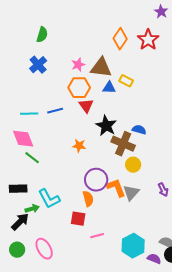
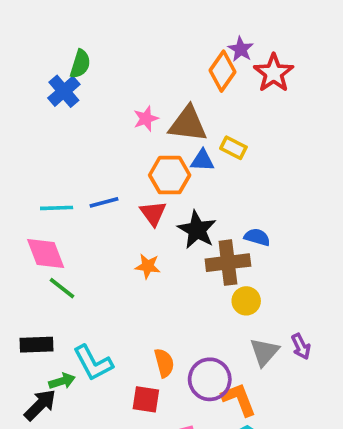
purple star: (161, 12) -> (241, 49), moved
blue cross: (38, 65) -> (64, 91), moved
orange hexagon: (79, 88) -> (170, 175), moved
red triangle: (86, 106) -> (153, 213), moved
brown cross: (123, 144) -> (228, 263), turned -30
purple circle: (96, 180) -> (210, 379), moved
orange L-shape: (116, 188) -> (239, 399), moved
gray triangle: (131, 193) -> (264, 352), moved

